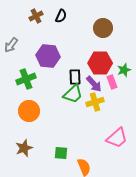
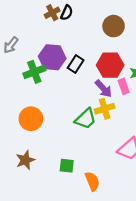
brown cross: (36, 16) -> (52, 13), moved
black rectangle: (75, 77) -> (76, 64), moved, turned 35
green cross: (26, 79) -> (34, 72), moved
green trapezoid: (73, 94) -> (86, 119), moved

